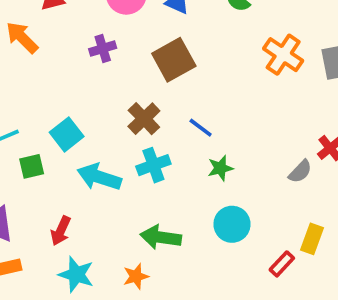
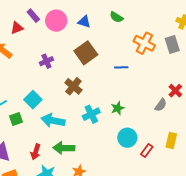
purple cross: (103, 49) -> (46, 61), moved
blue line: (201, 128) -> (121, 67), moved, turned -32
cyan cross: (153, 165) -> (91, 114), moved
green arrow: (161, 237) -> (64, 148), moved
red rectangle: (282, 264) -> (147, 150), moved

